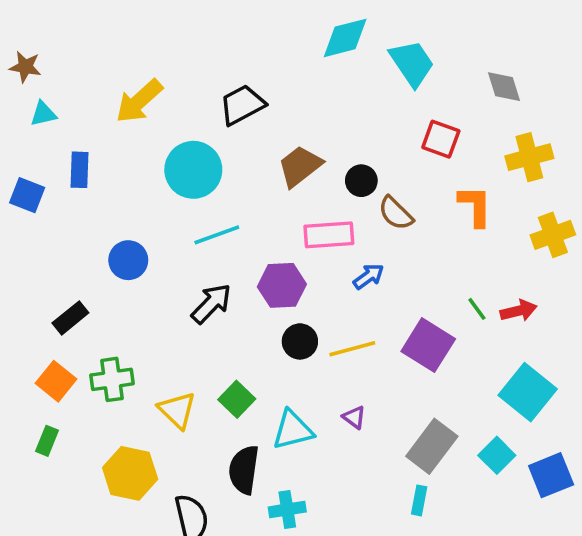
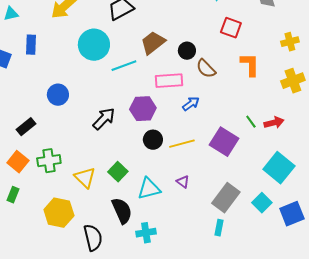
yellow cross: (529, 157) -> (290, 42), moved, size x0.7
cyan line: (217, 235) -> (124, 66), moved
black semicircle: (244, 470) -> (122, 211), turned 148

